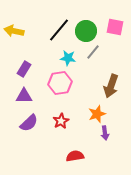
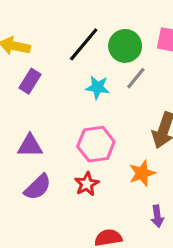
purple rectangle: (24, 69) -> (30, 81), moved
pink hexagon: (60, 83) -> (96, 144), moved
purple arrow: (105, 133) -> (157, 216), moved

